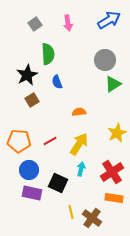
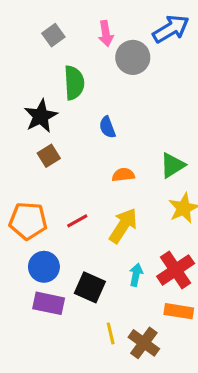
gray circle: (105, 60) -> (133, 57), moved
blue semicircle: (57, 82) -> (107, 127), moved
green triangle: (113, 84) -> (172, 165), moved
cyan arrow: (81, 169) -> (136, 275), moved

